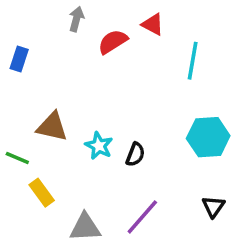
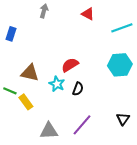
red semicircle: (113, 42) -> (70, 65), moved
cyan line: (193, 61) -> (122, 28), moved, turned 60
cyan hexagon: (208, 137) -> (120, 65), moved
yellow rectangle: (42, 193) -> (26, 102), moved

